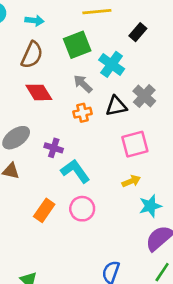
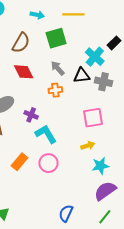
cyan arrow: (34, 21) -> (37, 15), moved
black rectangle: (138, 32) -> (114, 43), moved
cyan cross: (112, 64) -> (95, 57), moved
gray cross: (144, 96) -> (103, 82), turned -36
black triangle: (116, 106) -> (82, 75), moved

